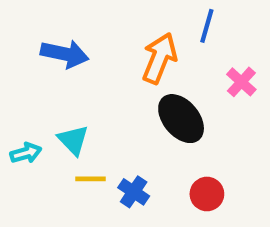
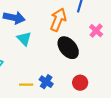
cyan triangle: (73, 140) -> (24, 39), moved
yellow line: (91, 179) -> (26, 85), moved

